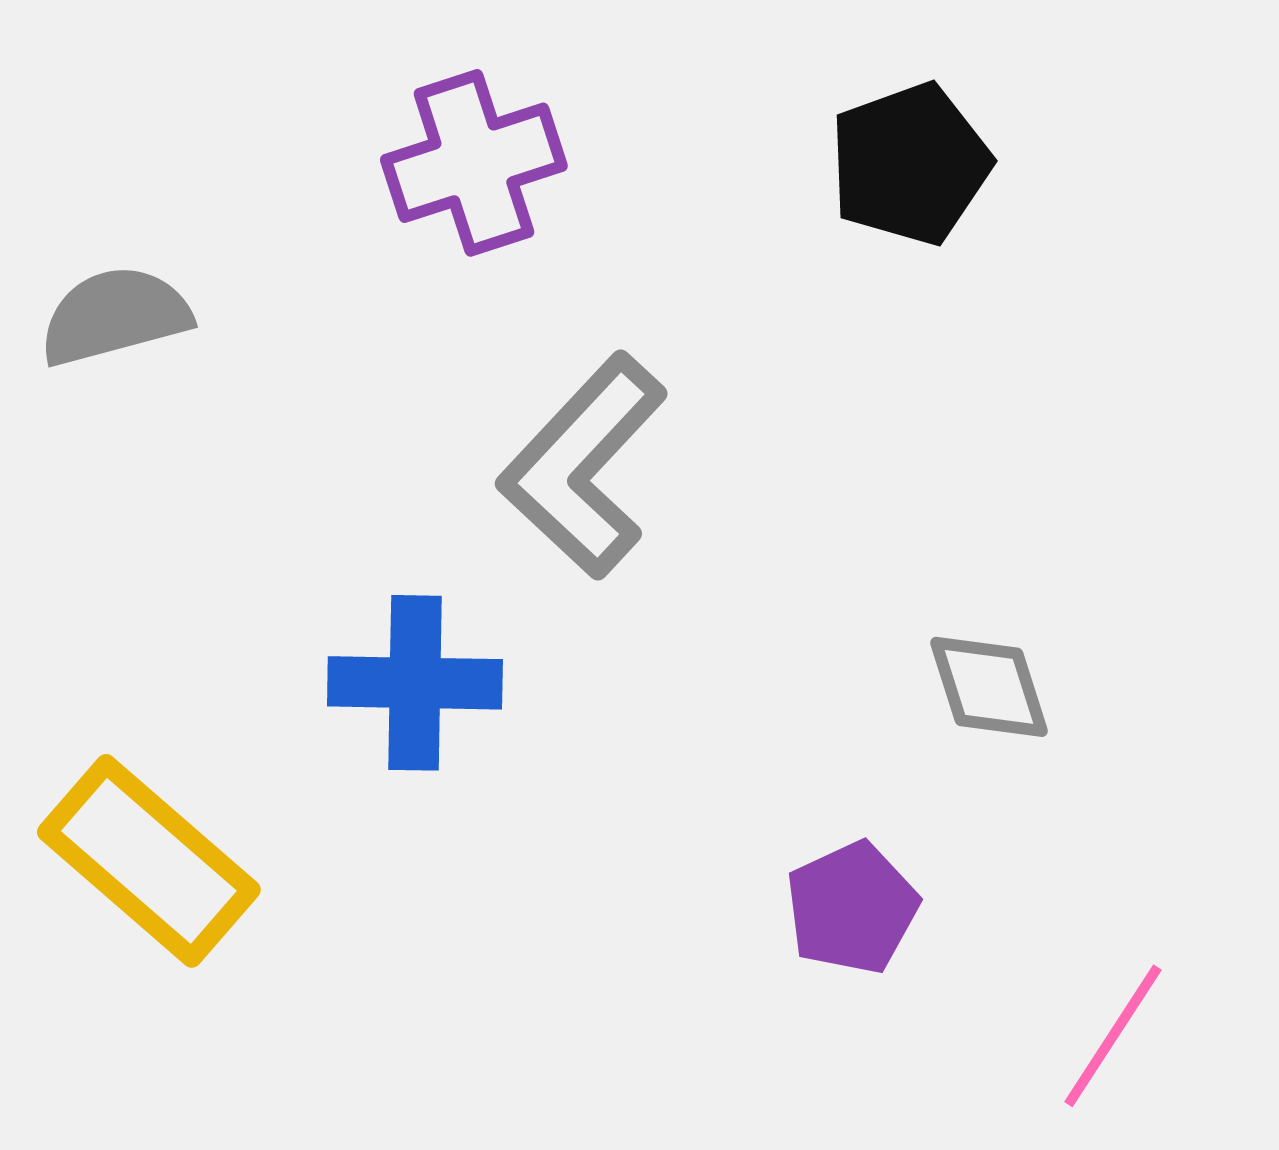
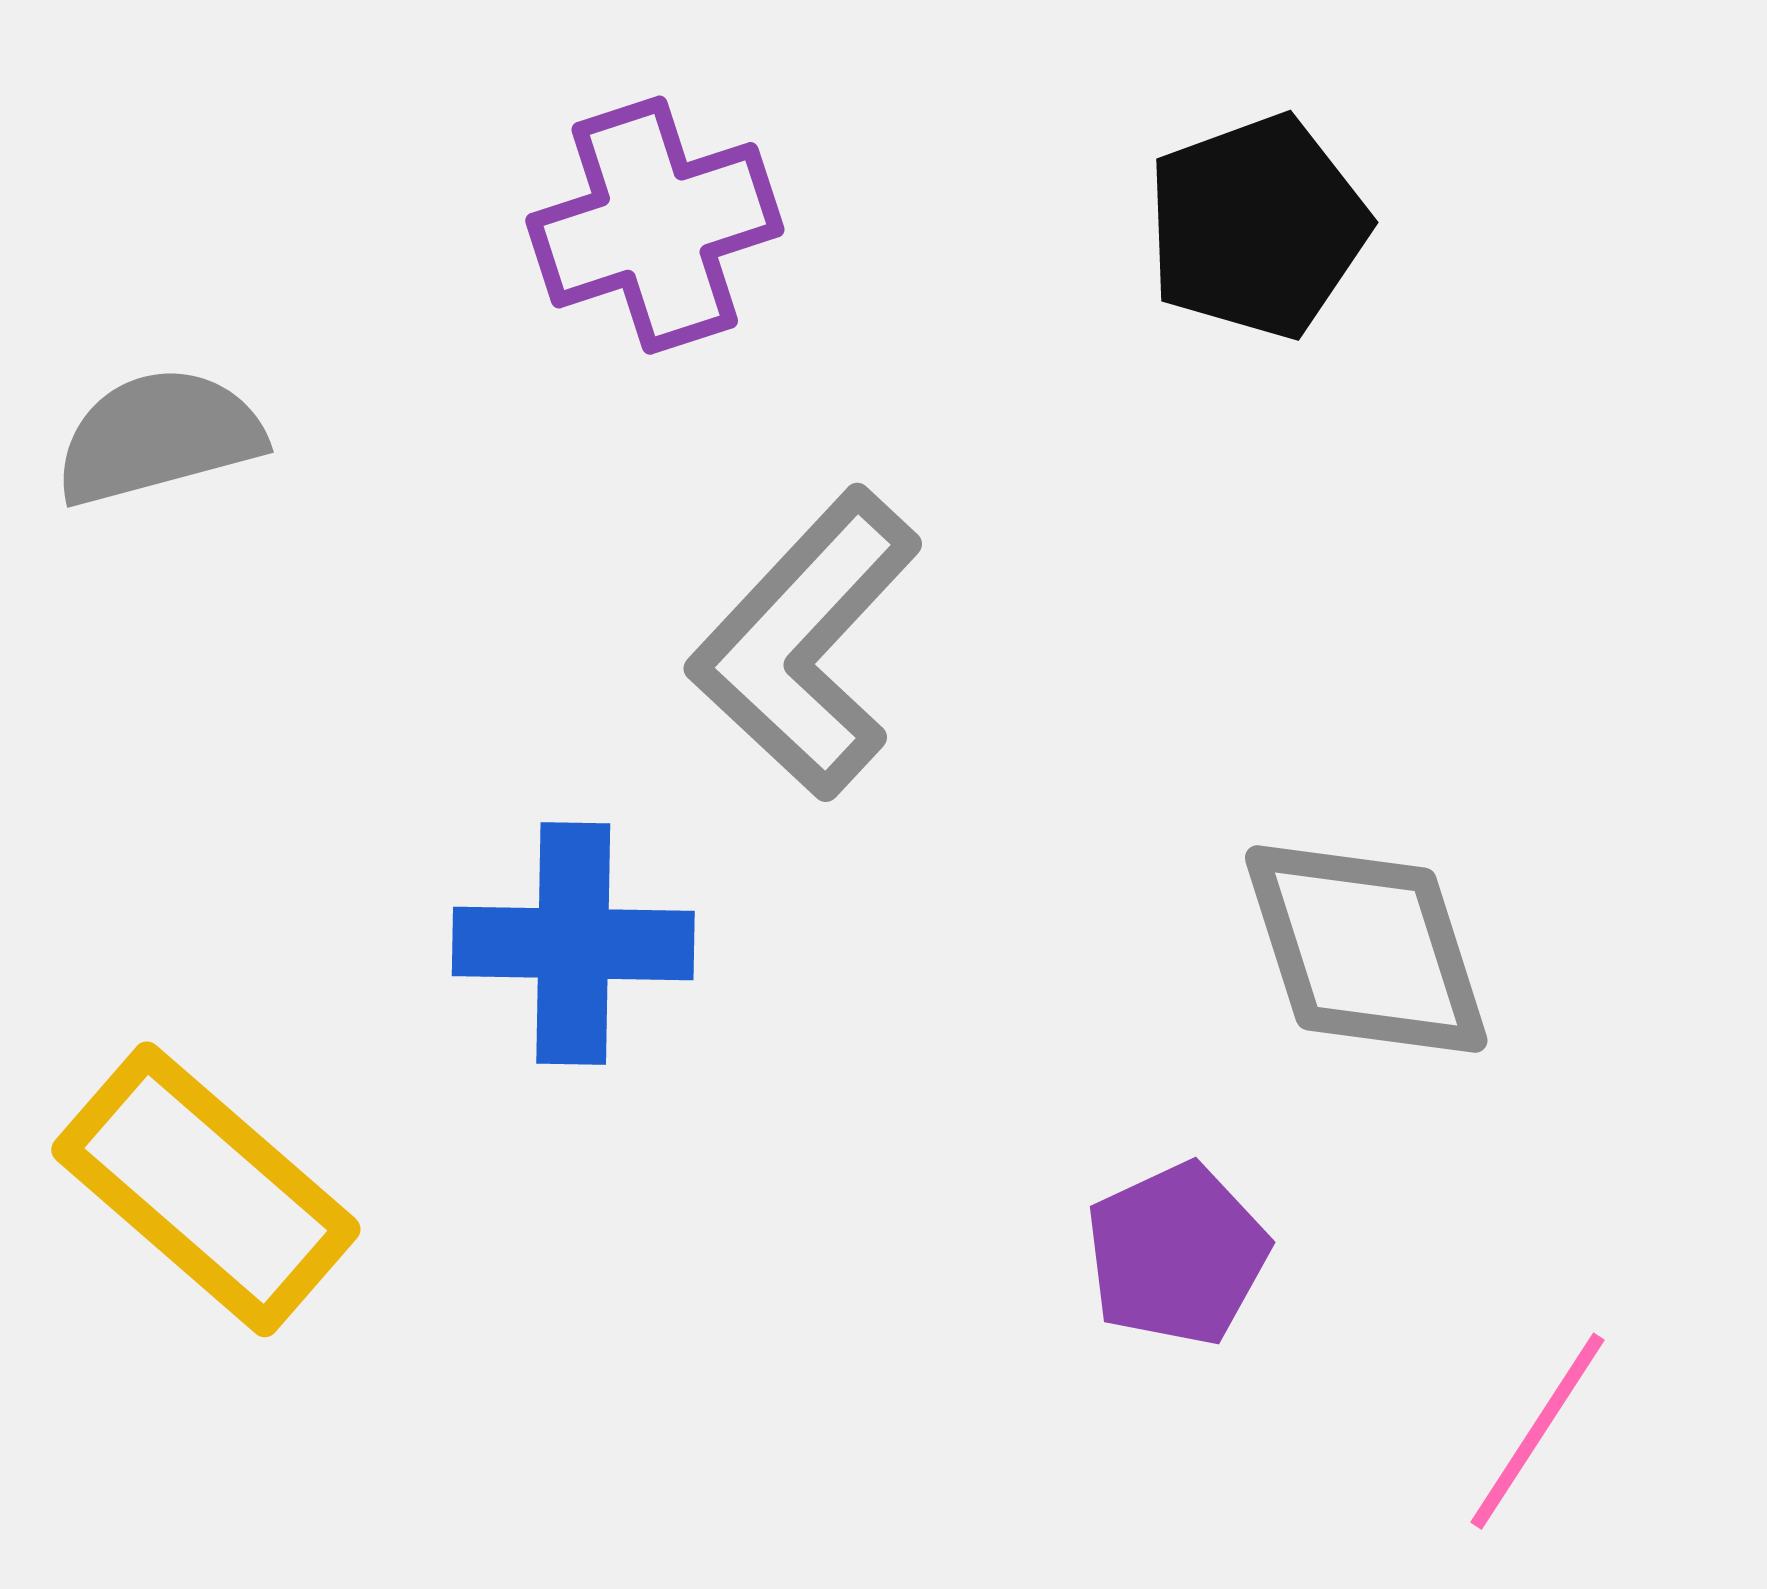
gray diamond: (989, 687) -> (1366, 949), size x1.5

